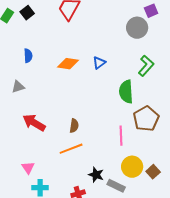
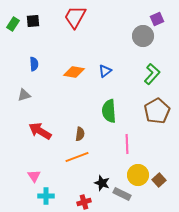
black square: (27, 13) -> (33, 21), turned 32
green semicircle: (126, 92) -> (109, 111), moved
brown pentagon: (146, 119) -> (157, 111), moved

